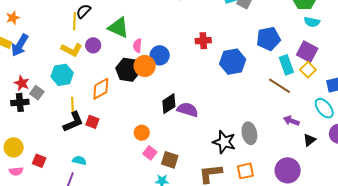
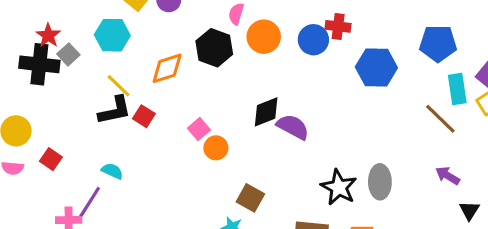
blue circle: (160, 55) -> (313, 40), moved
orange circle: (145, 66) -> (264, 37), moved
black cross: (20, 102) -> (39, 64), size x1.4
yellow line: (72, 106) -> (119, 86), turned -54
black triangle: (309, 140) -> (469, 210), turned -32
pink square: (150, 153) -> (199, 129), moved

